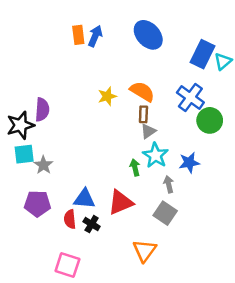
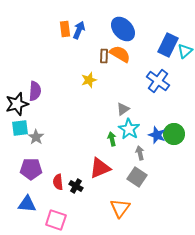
orange semicircle: (142, 91) -> (120, 54), moved
brown rectangle: (143, 114) -> (104, 56), moved
green circle: (210, 120) -> (174, 134), moved
blue star: (189, 163) -> (157, 135), turned 30
blue triangle: (84, 199) -> (27, 204), moved

